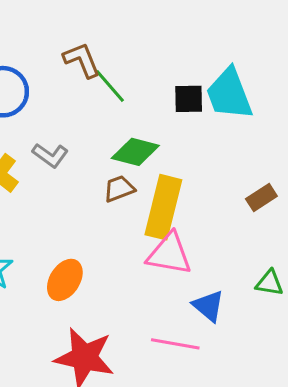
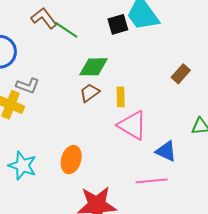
gray L-shape: (50, 155) -> (28, 86), moved
yellow rectangle: (163, 207) -> (121, 97), size x0.5
pink triangle: (169, 254) -> (132, 125), turned 36

